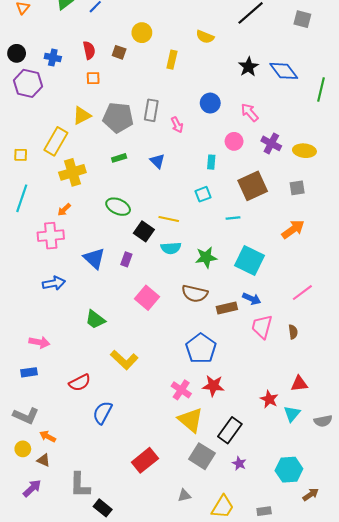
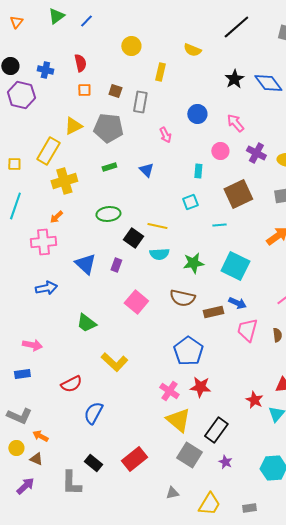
brown square: (119, 52) -> (115, 91), moved
gray rectangle: (151, 110) -> (140, 102), moved
green ellipse: (118, 207) -> (108, 214), turned -30
black rectangle: (103, 508) -> (93, 463), moved

